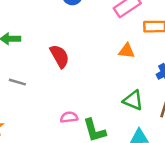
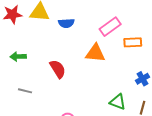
orange triangle: (127, 51) -> (95, 53), moved, size x1.5

